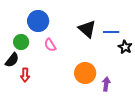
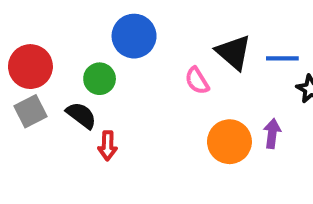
pink semicircle: (50, 45) -> (197, 81), moved
black semicircle: (12, 60) -> (81, 115), turned -91
purple arrow: (106, 84) -> (272, 134), moved

